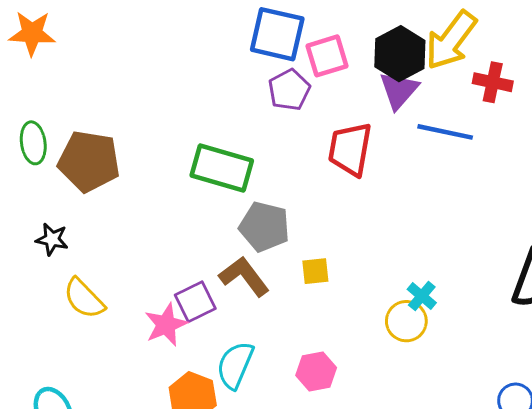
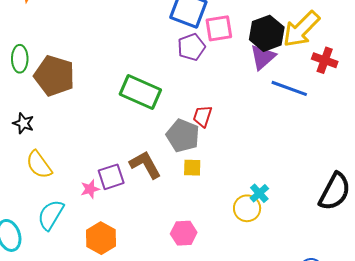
red trapezoid: (350, 149) -> (203, 116), moved, size x0.6
gray pentagon: (264, 227) -> (183, 136), moved
pink star: (166, 325) -> (90, 189), size x0.7
cyan semicircle: (235, 365) -> (51, 215), moved

